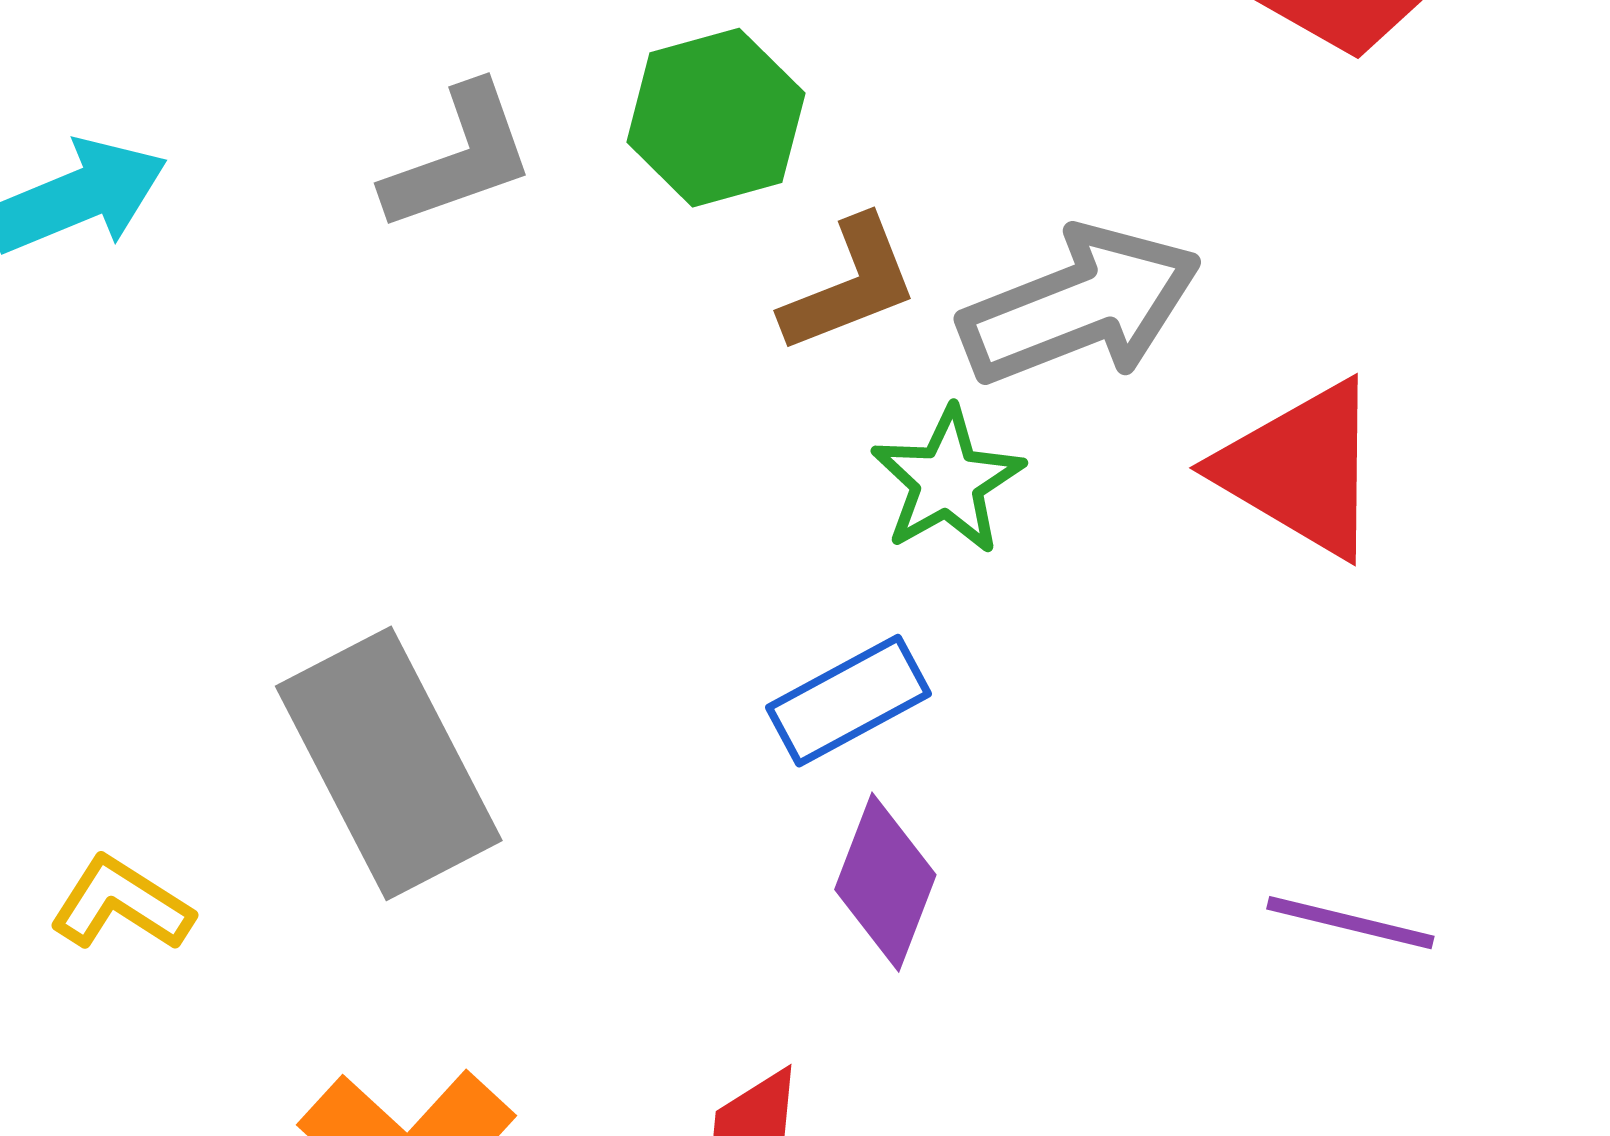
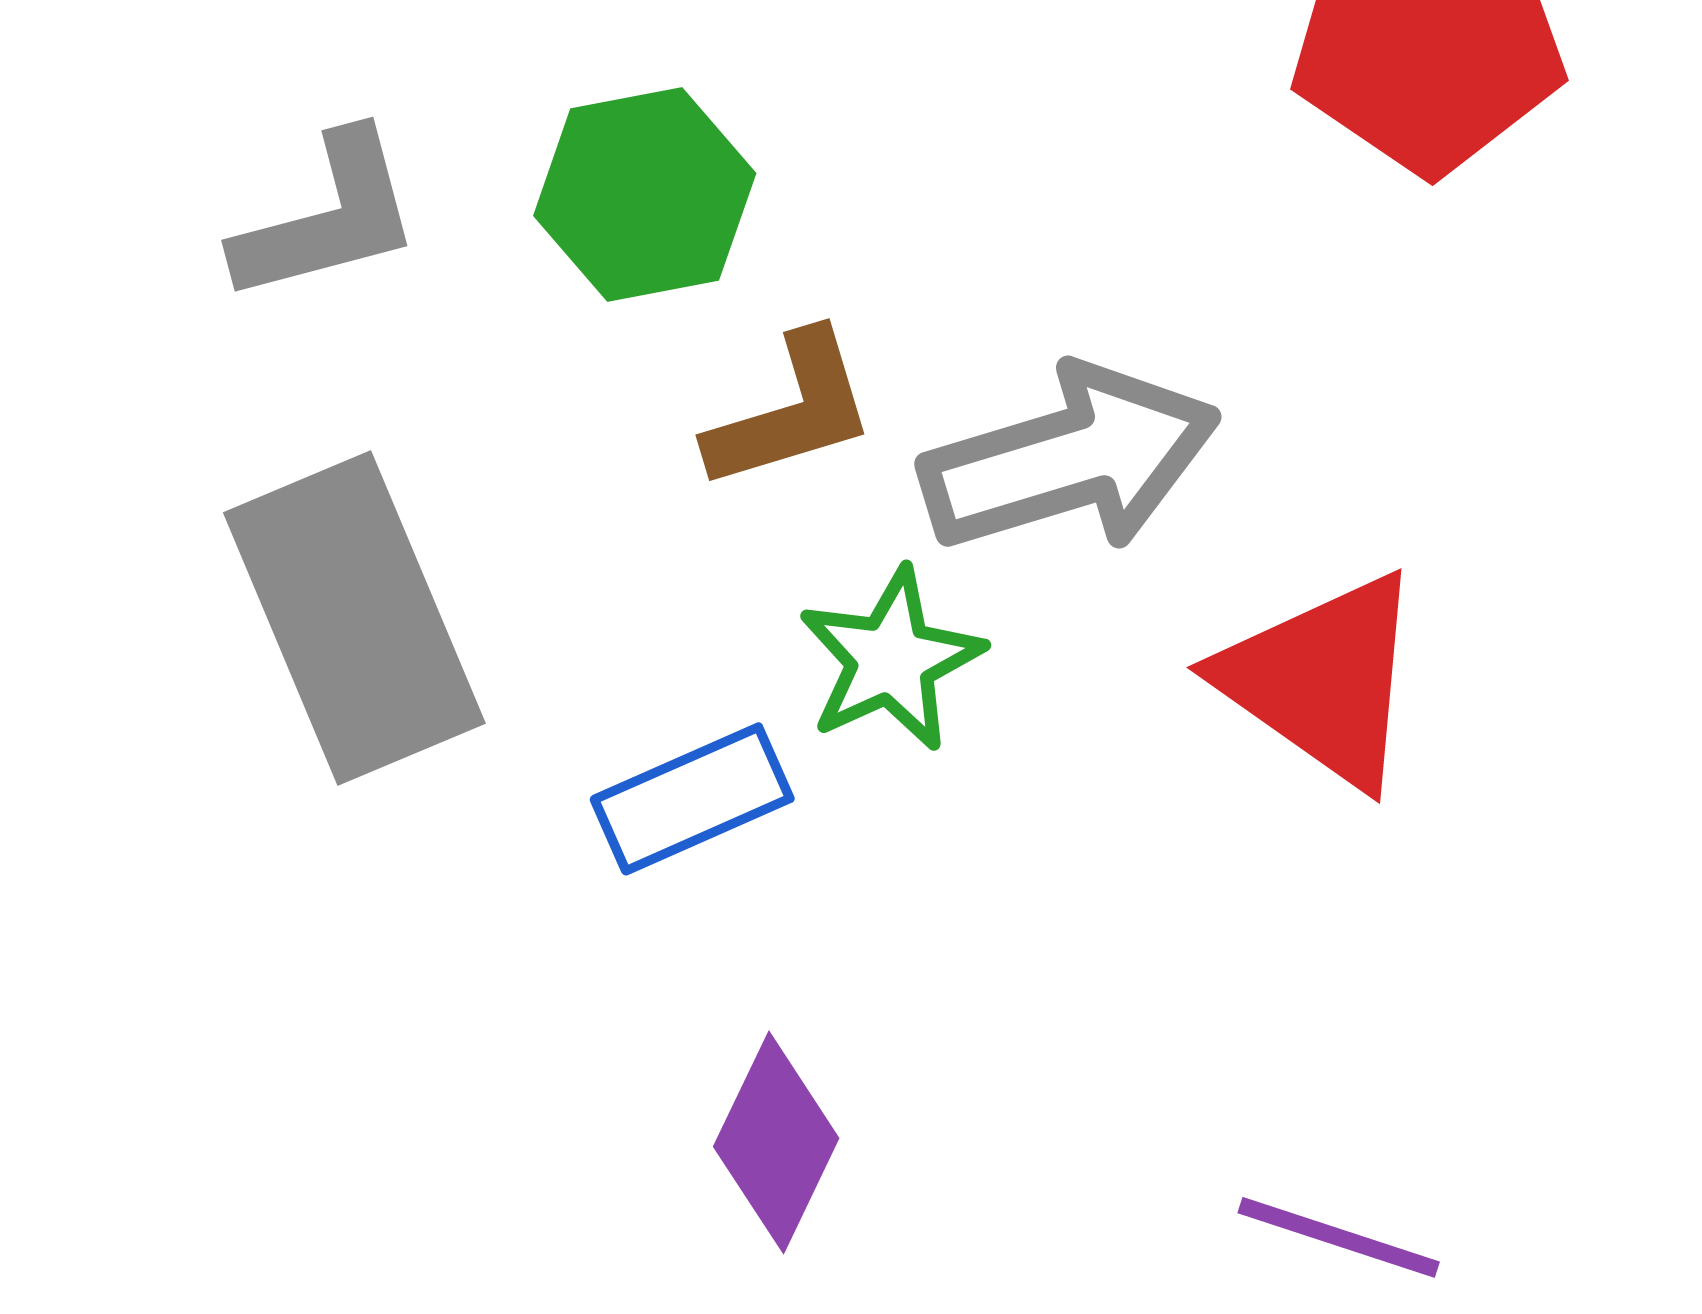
blue rectangle: (848, 701) -> (692, 799), moved
gray rectangle: (389, 763) -> (354, 618), moved

